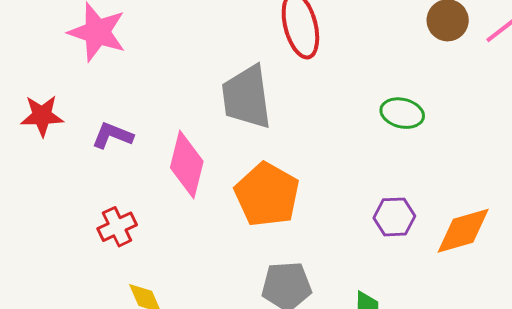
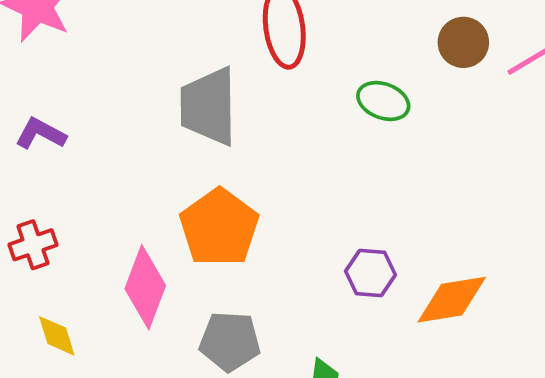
green ellipse: (402, 113) -> (383, 101), moved
pink diamond: (187, 164) -> (145, 287), moved

